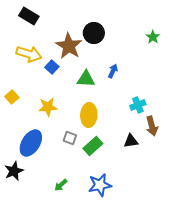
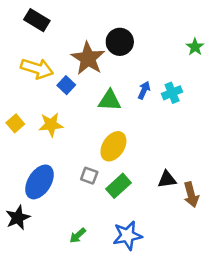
cyan cross: (138, 105) -> (172, 93), moved
yellow star: (48, 107) -> (51, 125), moved
yellow ellipse: (89, 115) -> (113, 146), turned 30
brown arrow: (152, 126) -> (191, 195), moved

